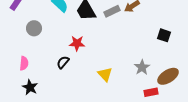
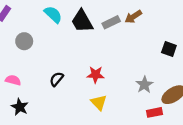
red star: (77, 43) -> (95, 75), moved
pink semicircle: (24, 63) -> (13, 80), turned -80
yellow triangle: (105, 74) -> (99, 102), moved

